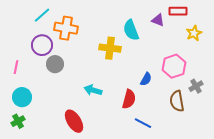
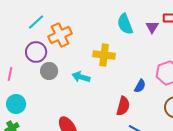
purple triangle: (158, 20) -> (152, 27), turned 40
orange cross: (66, 28) -> (60, 35), turned -35
cyan semicircle: (131, 30) -> (125, 24), moved
cyan arrow: (93, 90) -> (81, 77), moved

